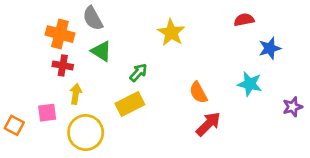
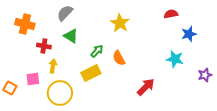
gray semicircle: (93, 18) -> (65, 13), turned 72
orange cross: (60, 34) -> (25, 24), moved
orange semicircle: (198, 93) -> (119, 58), moved

